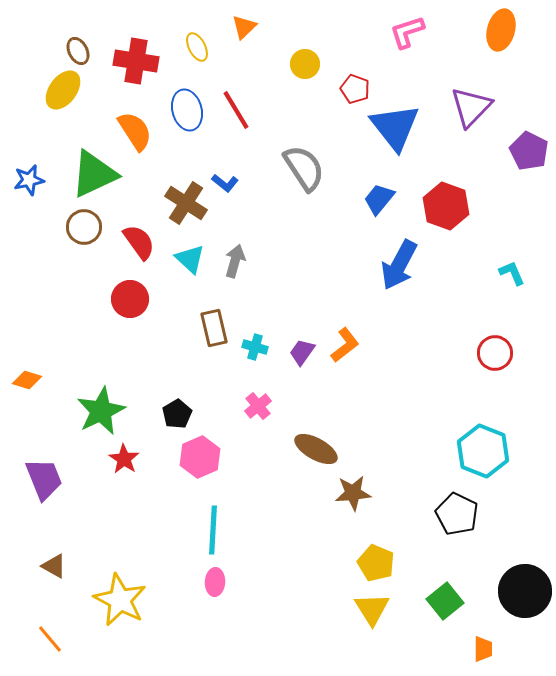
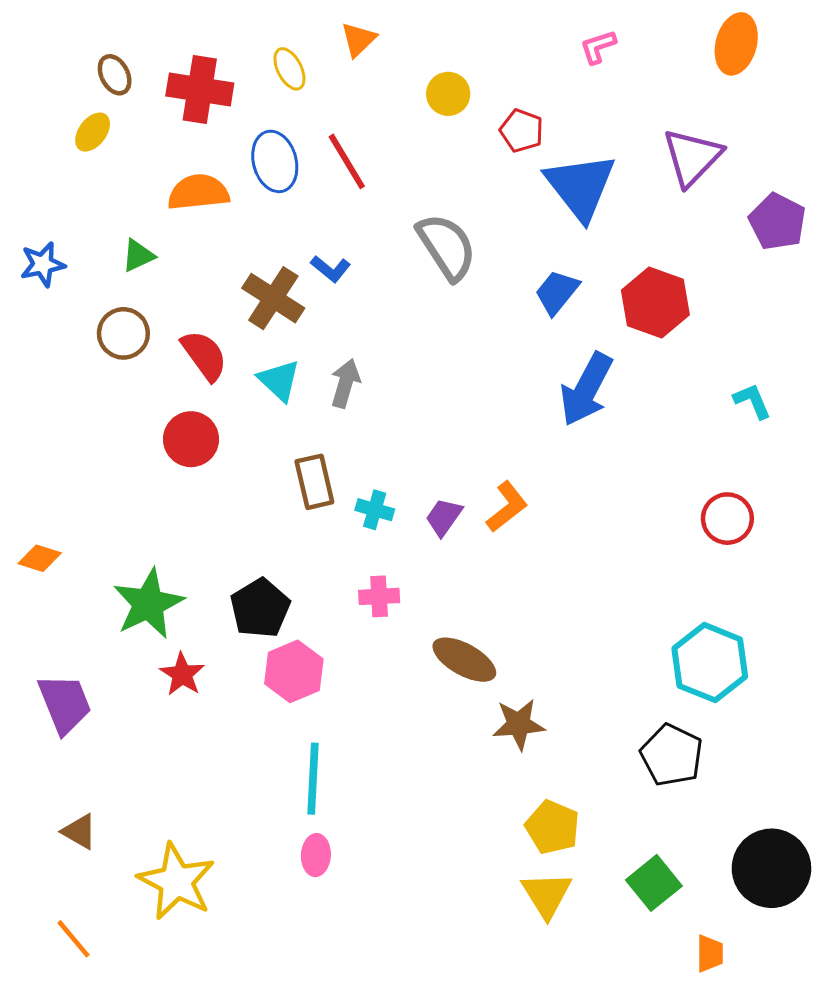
pink L-shape: (407, 32) -> (598, 47), size x0.7
yellow ellipse: (63, 90) -> (93, 132), size x0.7
orange semicircle: (135, 131) -> (198, 192), turned -63
green triangle: (94, 174) -> (138, 256), size x0.5
pink cross: (258, 406) -> (379, 596), turned 36
black pentagon: (177, 414) -> (260, 608), size x1.4

